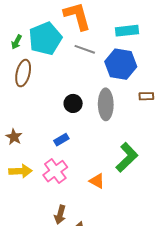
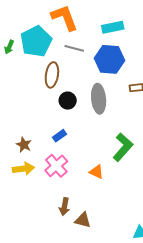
brown ellipse: (23, 73) -> (52, 75), moved
brown star: (14, 137) -> (24, 145), moved

